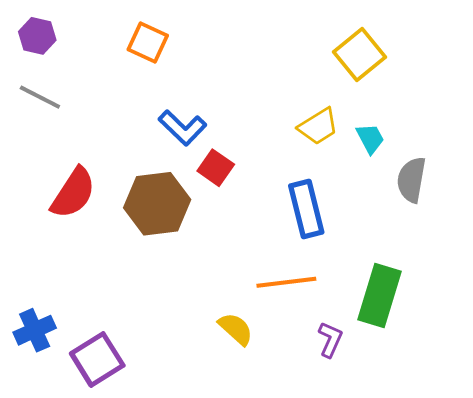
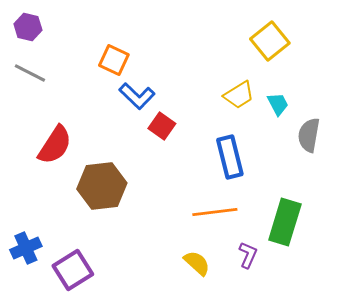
orange square: (148, 43) -> (114, 60), moved
brown hexagon: (157, 204) -> (102, 186), moved
yellow semicircle: (236, 329) -> (197, 263), moved

